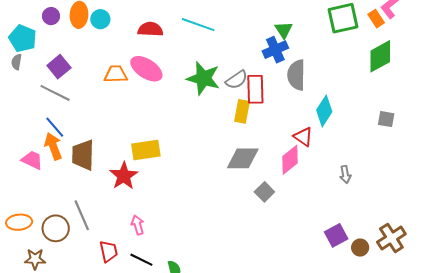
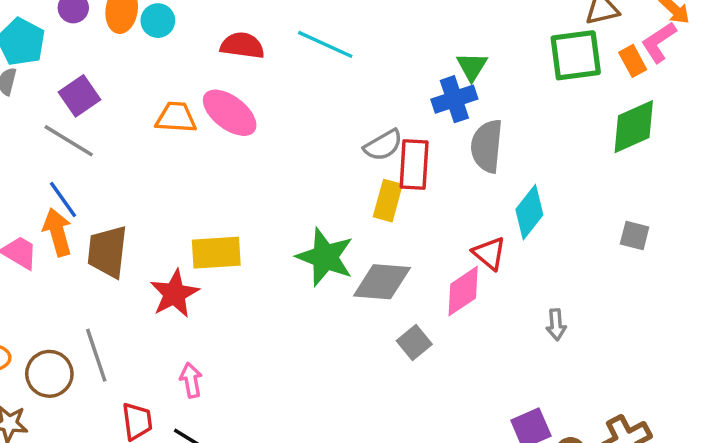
green star: (203, 78) -> (325, 257), moved

